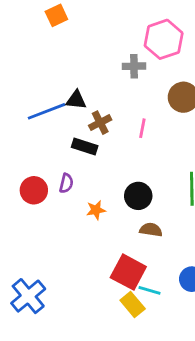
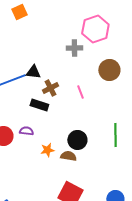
pink line: (142, 128) -> (80, 92), turned -32
purple semicircle: (66, 183) -> (26, 131), turned -96
brown semicircle: (151, 230) -> (68, 156), moved

